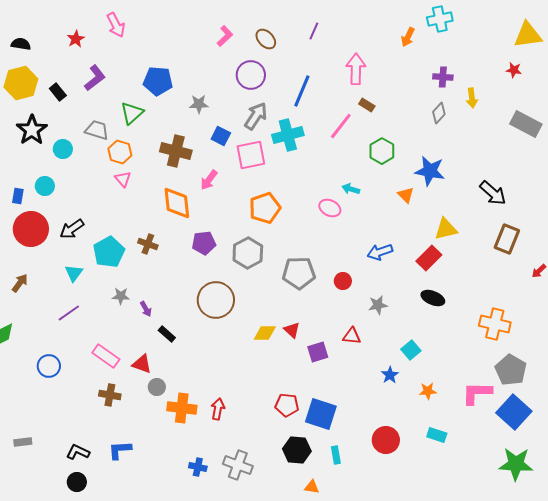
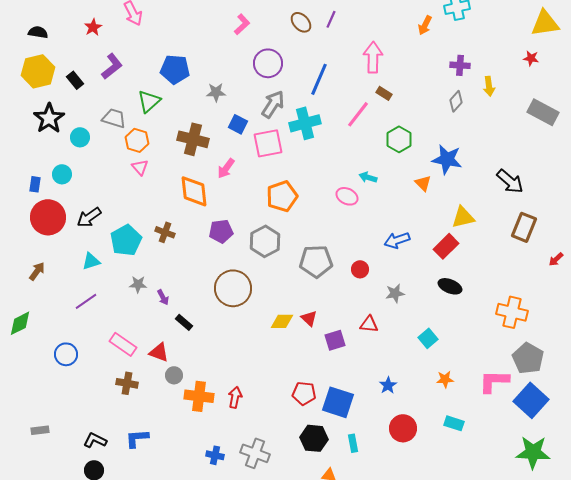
brown ellipse: (266, 39) -> (301, 22), moved
cyan triangle: (74, 273) -> (91, 261), turned 36
blue star: (390, 375) -> (388, 385), moved

